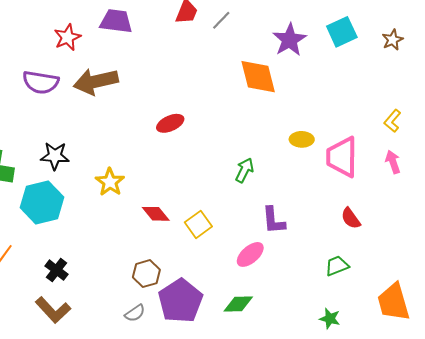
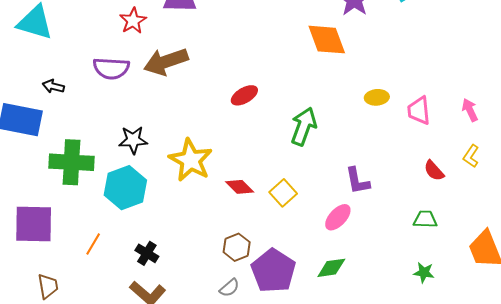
yellow L-shape: (392, 121) -> (471, 156), moved
pink trapezoid: (342, 157) -> (419, 111), size x0.7
green arrow: (244, 170) -> (304, 126), moved, size x1.5
yellow star: (110, 182) -> (191, 160), size x1.5
green trapezoid: (337, 266) -> (425, 219), turned 30

